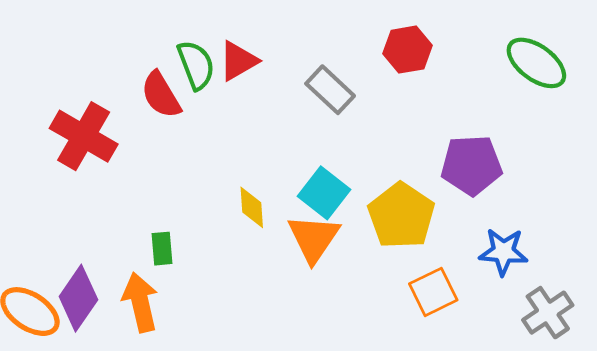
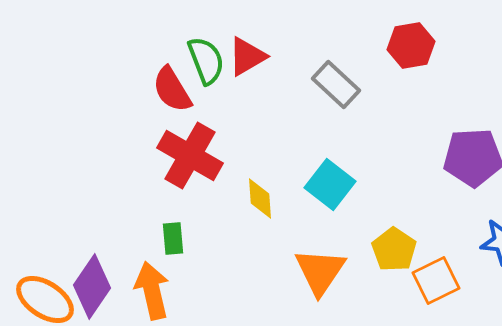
red cross: (84, 136) -> (190, 156), moved
yellow pentagon: (401, 216) -> (394, 250), moved, size x0.7
orange triangle: (314, 238) -> (320, 272), moved

